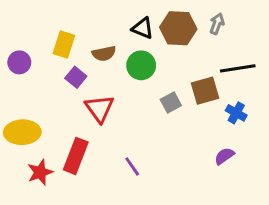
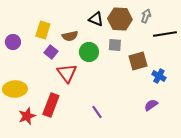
green circle: (141, 65) -> (89, 52), moved
black line: (238, 68) -> (165, 34), moved
gray square: (171, 102) -> (115, 45), moved, turned 32
purple line: (132, 166) -> (97, 112), moved

